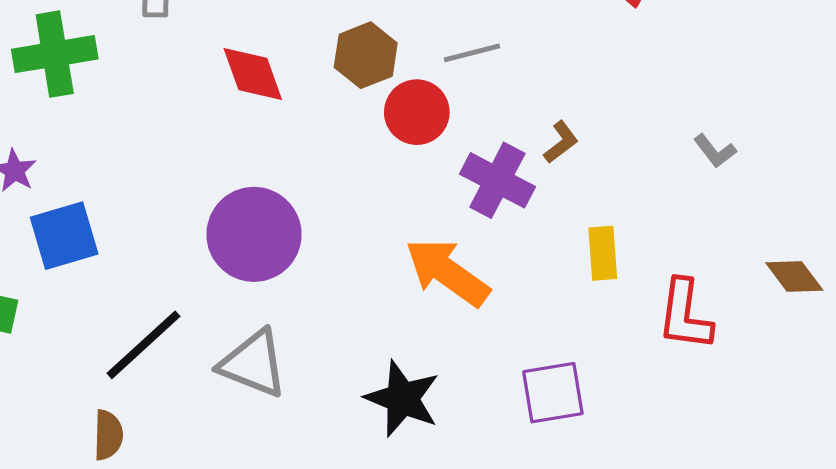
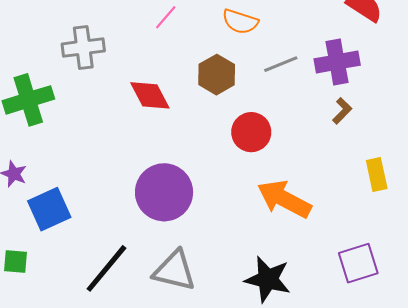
red circle: (417, 112) -> (251, 132), moved
purple cross: (497, 180) -> (337, 62), moved, turned -30

